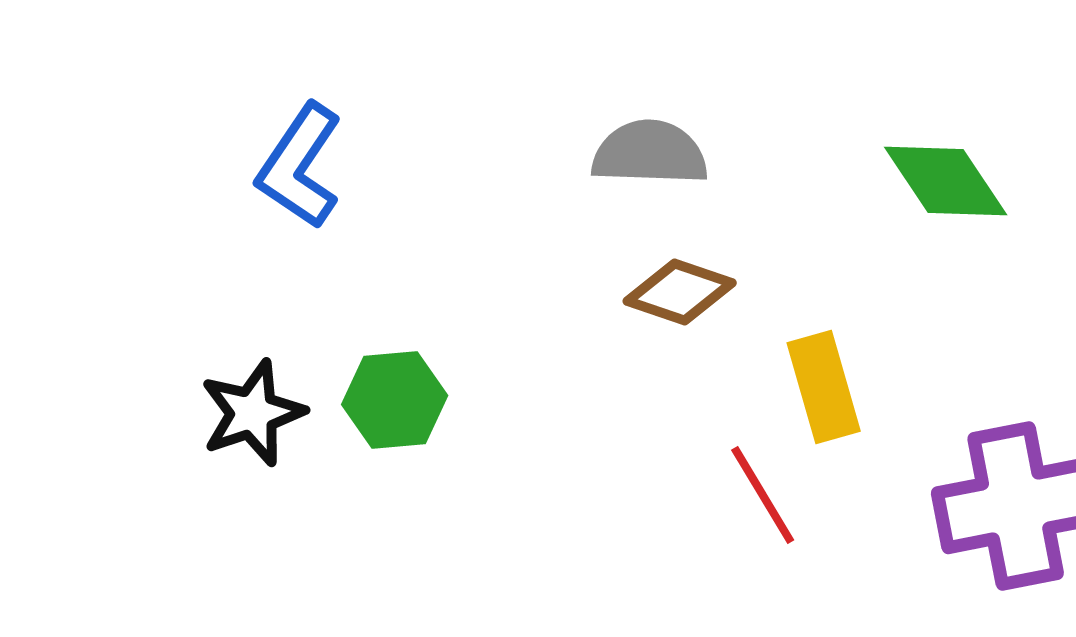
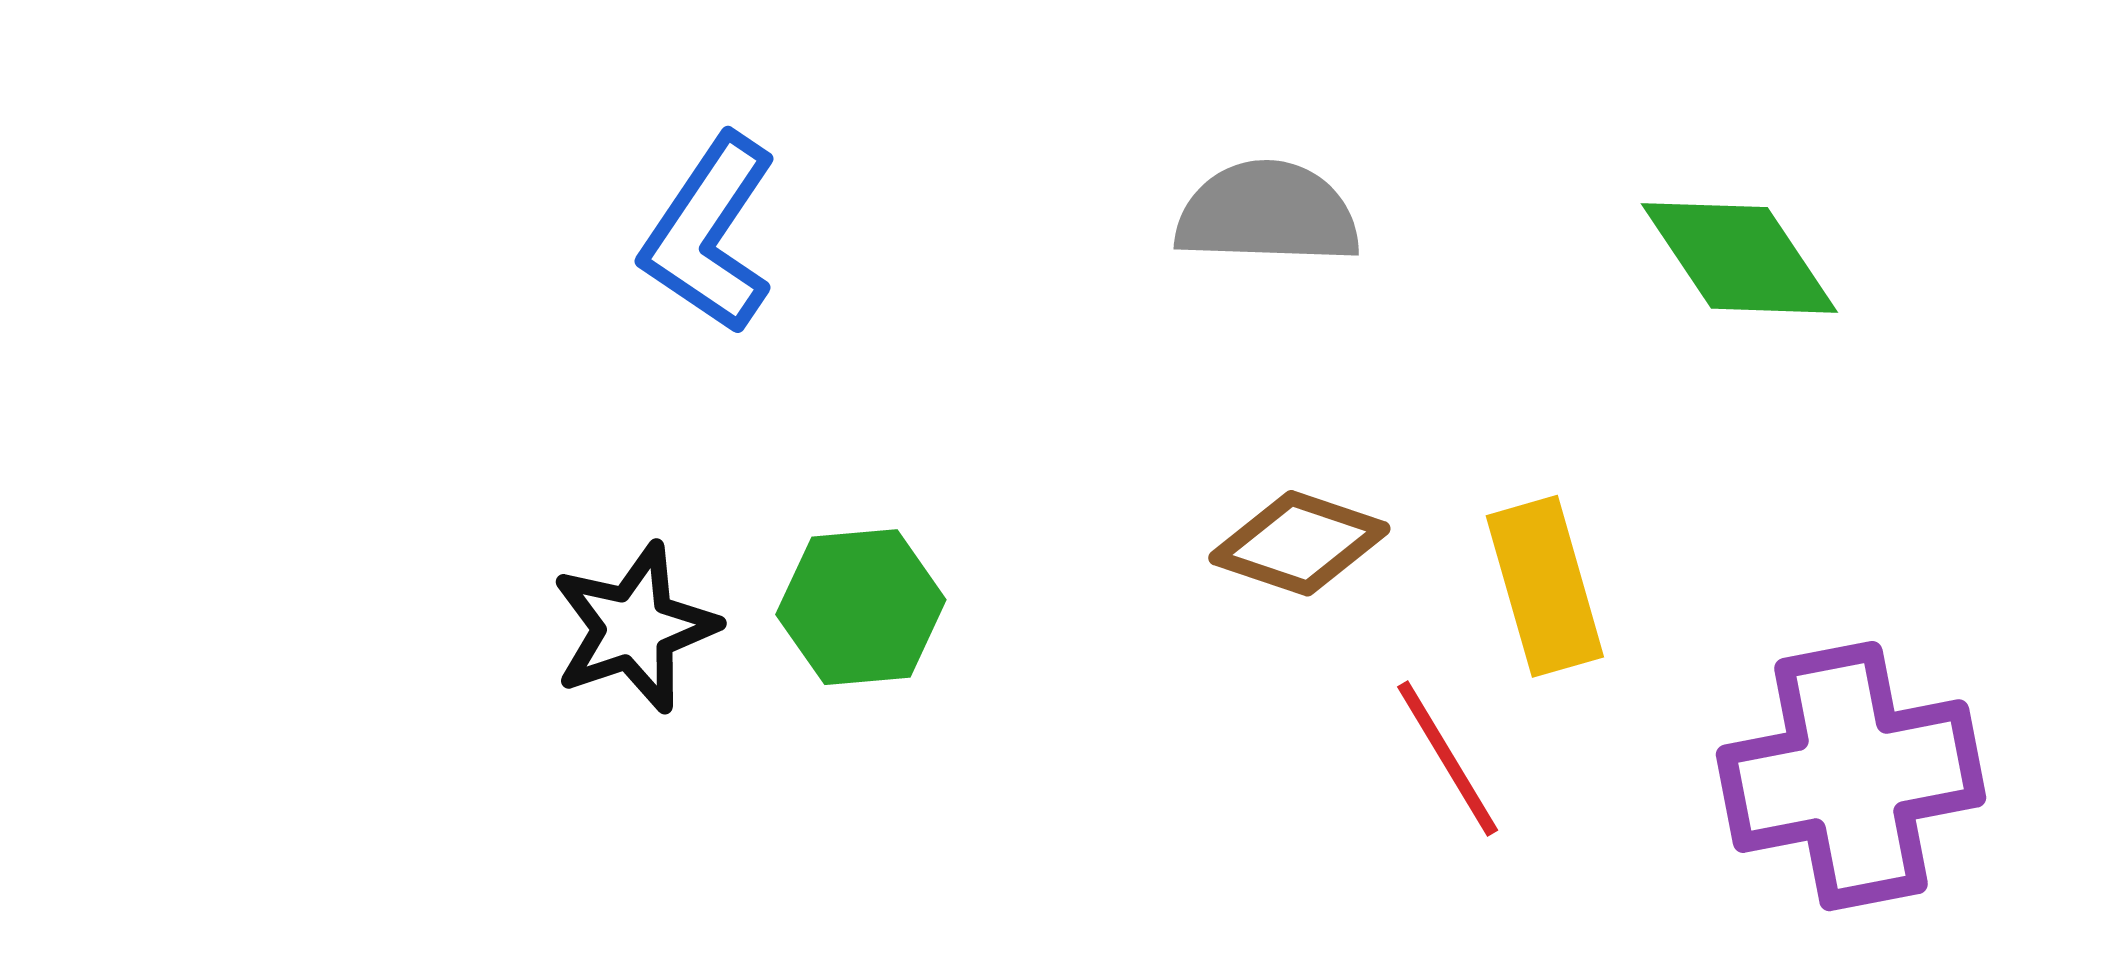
brown diamond: (680, 292) -> (1299, 543), moved

